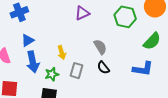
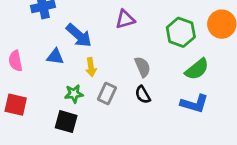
blue triangle: (28, 40) -> (55, 57), moved, turned 32
green semicircle: (152, 41) -> (197, 69), moved
blue arrow: (33, 62) -> (79, 35), moved, turned -45

